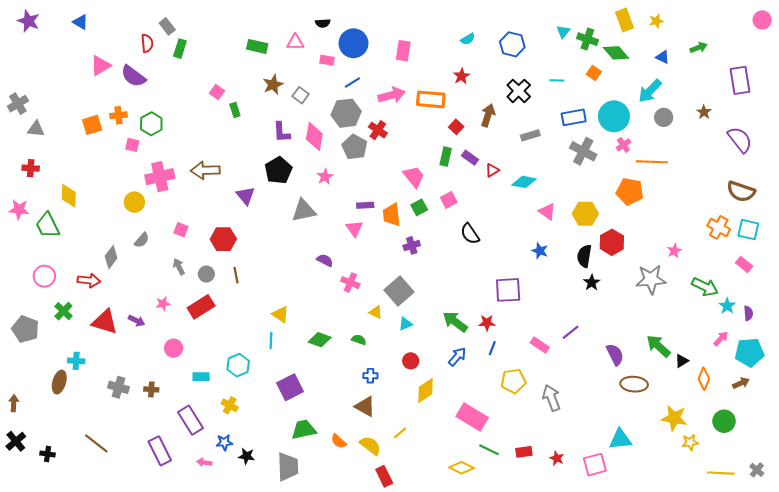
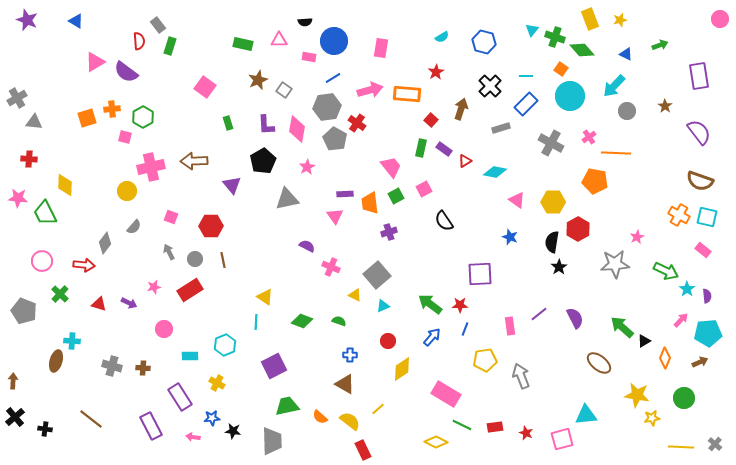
pink square: (217, 92) -> (205, 87), size x1.5
green rectangle: (235, 110) -> (228, 123), moved
cyan circle: (614, 116) -> (570, 96), moved
blue rectangle: (574, 117) -> (526, 104), moved, turned -35
red triangle: (105, 322) -> (99, 304), size x0.6
pink rectangle: (540, 345) -> (510, 326), turned 48
purple semicircle: (615, 355) -> (575, 318), moved
brown ellipse: (634, 384) -> (599, 363), turned 35

